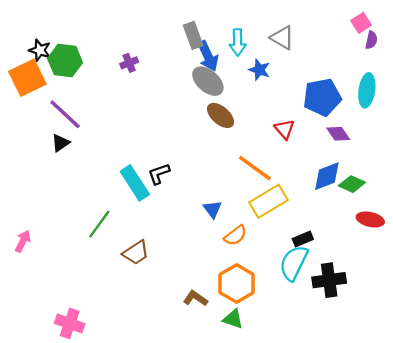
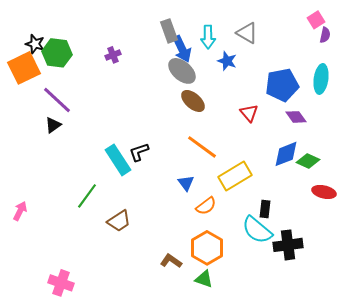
orange line: (255, 168) -> (202, 147), moved
black rectangle: (303, 239) -> (265, 209), turned -60
cyan semicircle: (294, 263) -> (257, 230), turned -76

